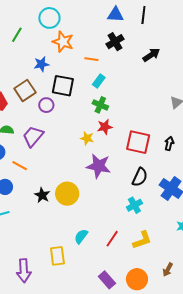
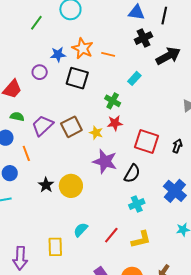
orange star: (63, 42) -> (83, 48), moved
black cross: (115, 42) -> (144, 38), moved
black arrow: (151, 55) -> (168, 56), size x1.4
cyan rectangle: (99, 81) -> (134, 78), moved
brown square: (25, 91) -> (71, 127), moved
purple circle: (46, 105) -> (40, 72), moved
orange line: (20, 166) -> (26, 153), turned 35
black semicircle: (140, 177) -> (132, 174), moved

